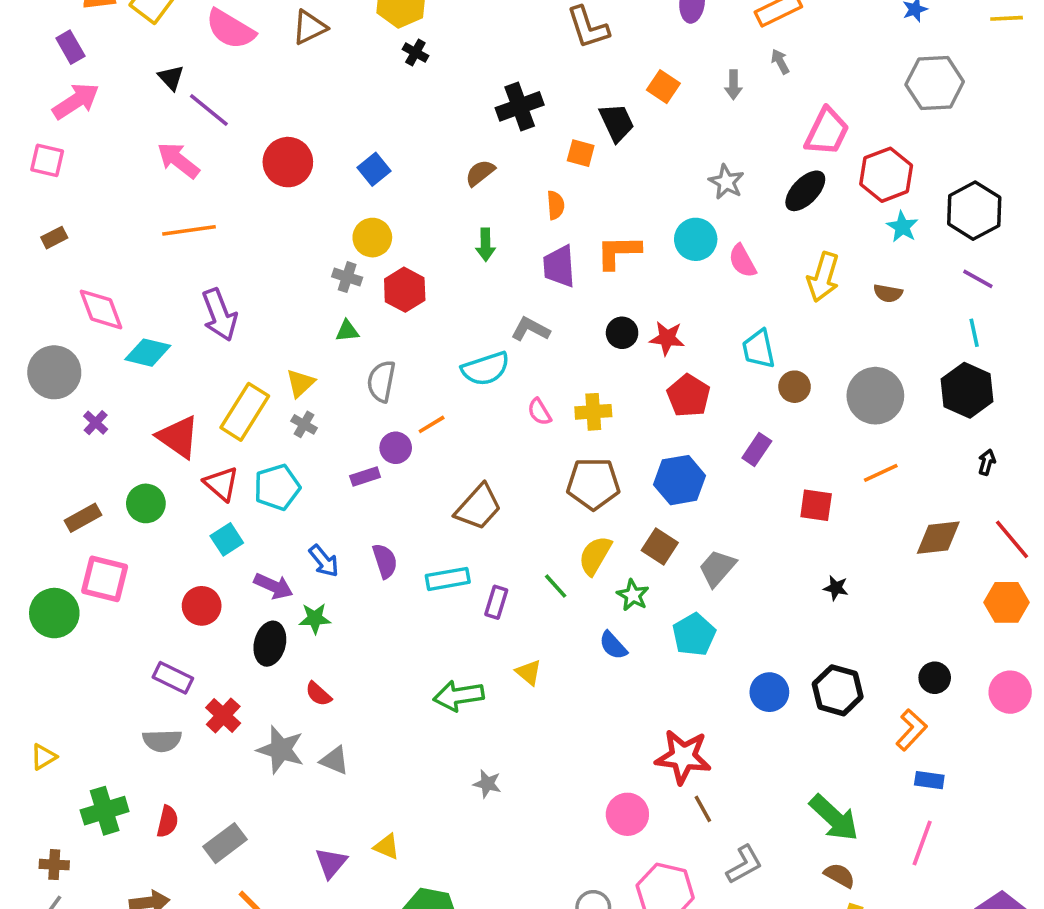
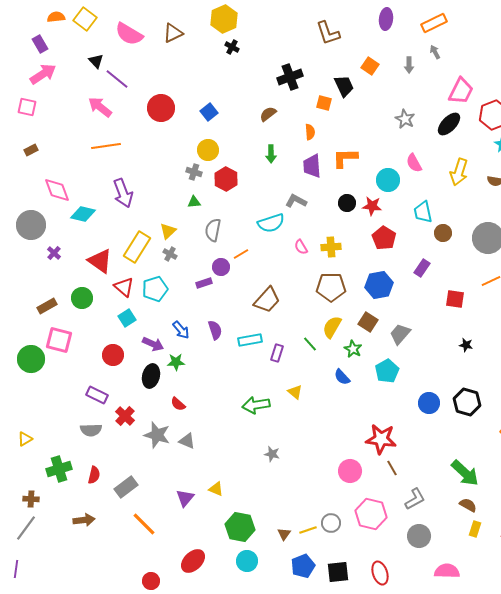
cyan circle: (696, 239) -> (388, 180), moved

